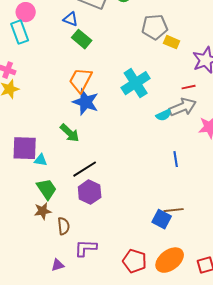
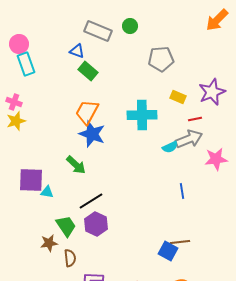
pink circle: (26, 12) -> (19, 44), moved
yellow rectangle: (172, 42) -> (178, 97), moved
cyan cross: (136, 83) -> (142, 115), turned 32
green trapezoid: (47, 189) -> (66, 226), moved

